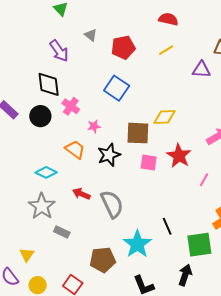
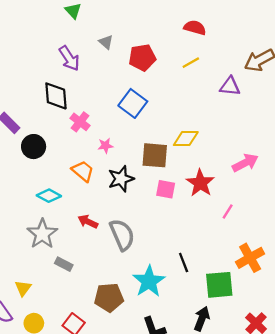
black circle: (40, 116) -> (34, 147), moved

